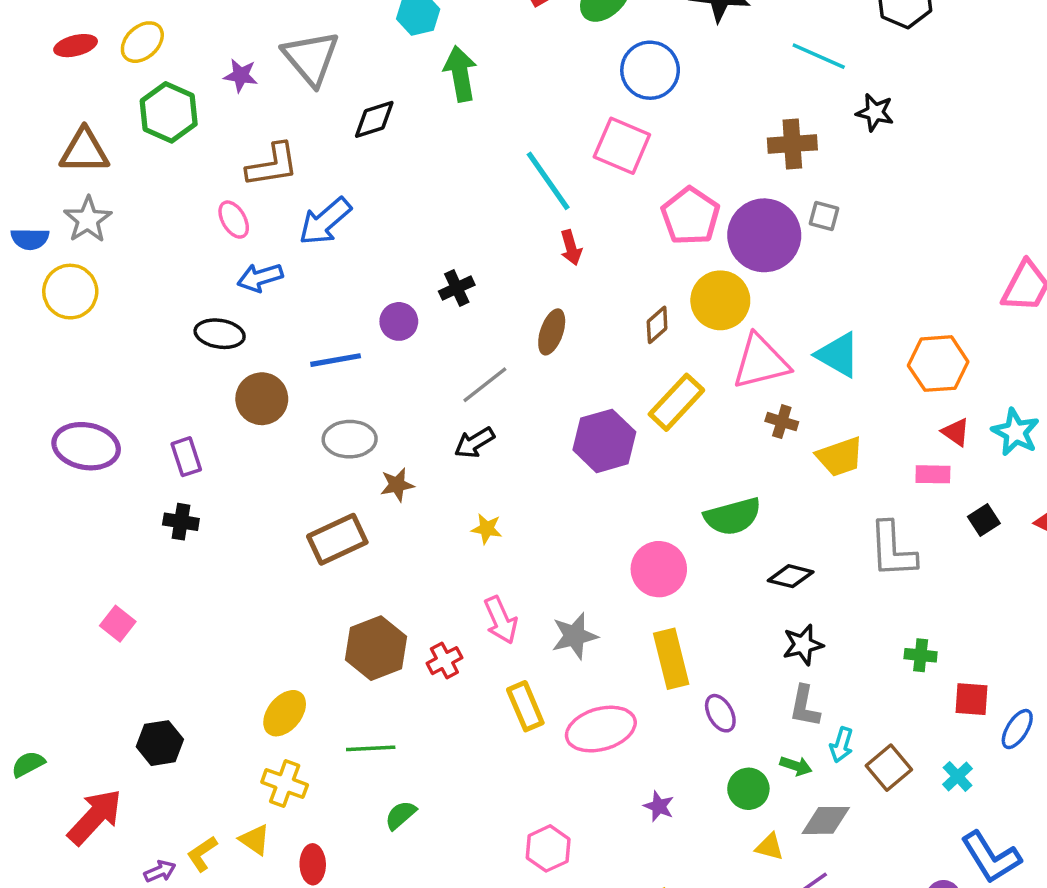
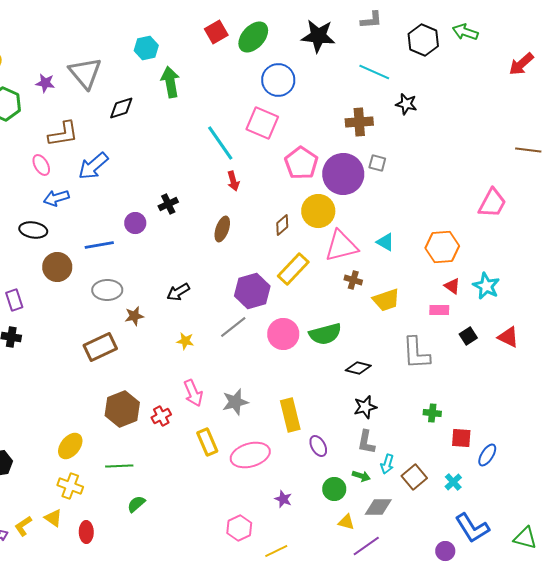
cyan triangle: (838, 355) -> (385, 242), size x0.7
gray line: (485, 385) -> (233, 327), moved
pink circle: (659, 569) -> (283, 334), moved
pink hexagon: (548, 848) -> (239, 528), moved

